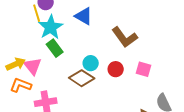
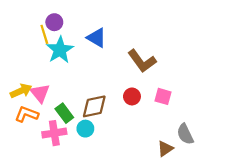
green rectangle: (55, 48) -> (64, 113), moved
cyan circle: (91, 63) -> (85, 129), moved
brown diamond: (82, 78) -> (94, 106), turned -45

